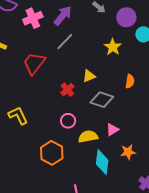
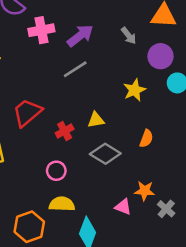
red trapezoid: (34, 63) -> (27, 113), moved
pink triangle: (112, 130) -> (123, 207), moved, turned 40
yellow semicircle: (88, 137) -> (62, 204), moved
orange star: (128, 152) -> (145, 191), moved
orange hexagon: (52, 153) -> (29, 227), moved

